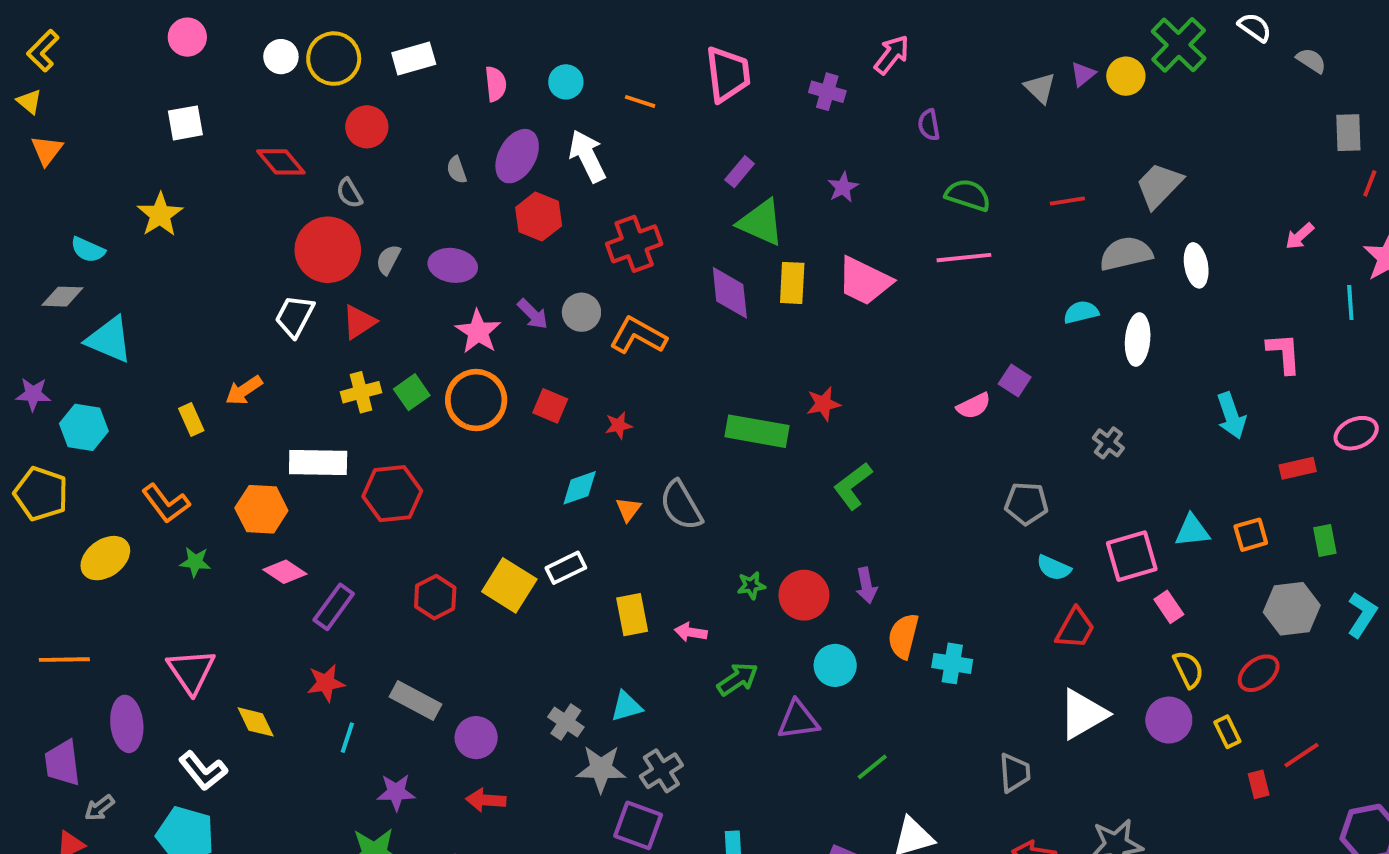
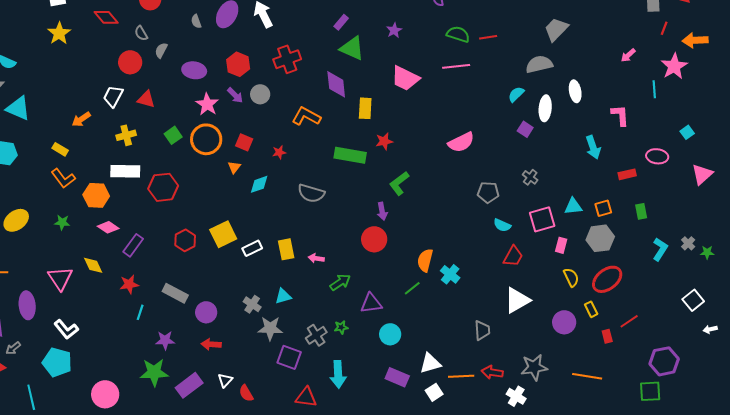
red line: (1067, 201) -> (488, 37), moved
yellow star: (160, 215) -> (59, 33), moved
red hexagon: (539, 217) -> (238, 64), moved
red circle: (328, 250) -> (130, 62), size x0.7
gray semicircle: (388, 260) -> (161, 50), moved
white ellipse: (1196, 265) -> (575, 91), moved
yellow rectangle: (792, 283) -> (365, 108), moved
cyan semicircle: (1081, 312) -> (516, 94), turned -30
red triangle: (359, 322) -> (146, 99), turned 48
orange L-shape: (638, 336) -> (306, 116), moved
purple square: (1015, 381) -> (525, 129), moved
orange arrow: (244, 390) -> (81, 119), moved
yellow cross: (361, 392) -> (126, 135), moved
pink semicircle: (974, 406) -> (461, 142), size x1.5
yellow rectangle: (191, 420) -> (60, 149), turned -35
pink ellipse: (1356, 433) -> (657, 156), turned 30
gray cross: (1108, 443) -> (530, 177), moved
orange L-shape: (166, 503) -> (63, 178), moved
gray semicircle: (681, 505) -> (311, 193), turned -44
orange triangle: (628, 509) -> (234, 167), moved
white rectangle: (566, 568) -> (252, 248), moved
yellow square: (509, 585) -> (223, 234), turned 32
green star: (751, 585) -> (341, 327), moved
purple arrow: (866, 585) -> (382, 211), moved
pink rectangle: (1169, 607) -> (561, 245), turned 49
gray hexagon: (1292, 609) -> (600, 238), moved
cyan cross: (952, 663) -> (450, 274), turned 30
cyan circle: (835, 665) -> (390, 334), moved
red ellipse: (1259, 673) -> (607, 279), size x1.4
purple circle: (1169, 720) -> (564, 322), moved
yellow diamond: (256, 722) -> (93, 265), moved
green line: (872, 767) -> (412, 288), moved
gray cross: (661, 771) -> (316, 335), moved

